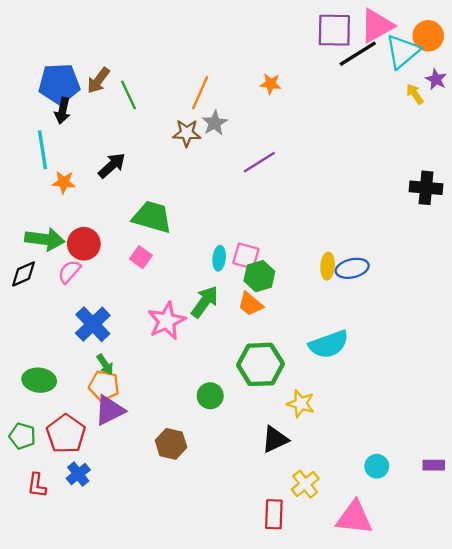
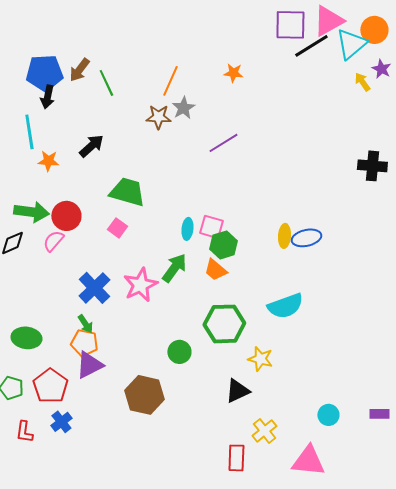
blue cross: (93, 324) -> (94, 288), moved
brown hexagon: (171, 444) -> (144, 395), size x1.4

